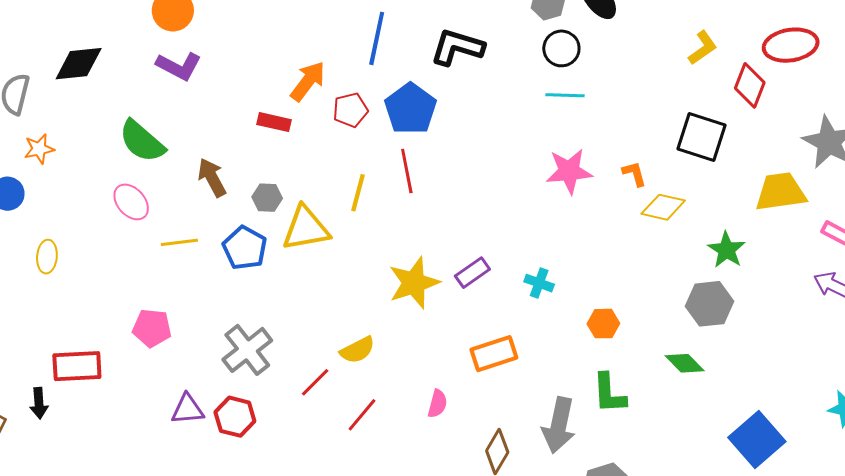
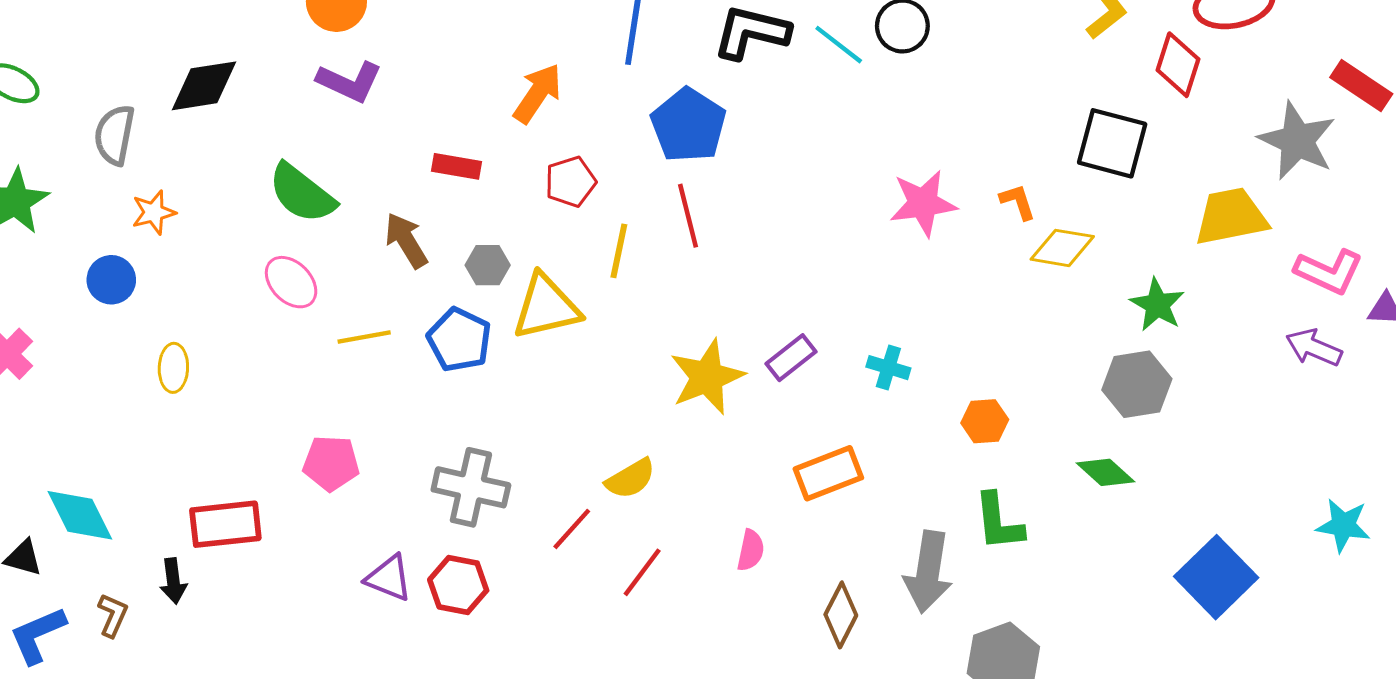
cyan line: (565, 95) -> (839, 45), moved, turned 39
red pentagon: (350, 110) -> (571, 182), moved
red rectangle: (274, 122) -> (456, 166), moved
gray cross: (247, 350) -> (471, 487), turned -36
purple triangle: (187, 409) -> (389, 578), turned 30

